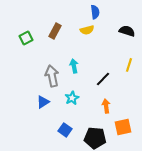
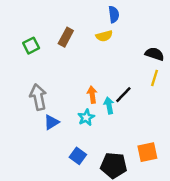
black semicircle: (127, 31) -> (155, 54), moved
cyan arrow: (74, 66) -> (109, 105), moved
gray arrow: (52, 76) -> (38, 97), moved
orange arrow: (106, 106) -> (92, 95), moved

